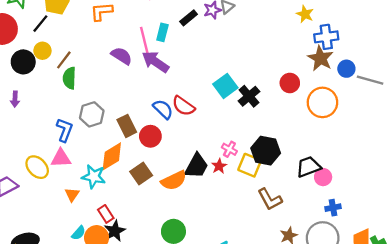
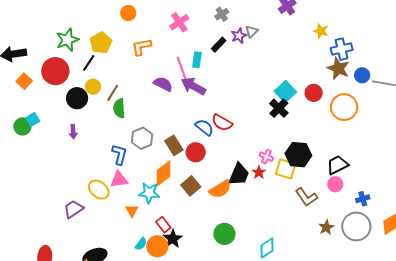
cyan square: (225, 86) -> (285, 92), moved
pink circle: (323, 177) -> (335, 184), moved

